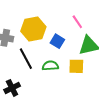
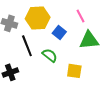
green semicircle: (50, 66) -> (50, 55), turned 35
yellow square: (76, 66) -> (74, 71), moved

